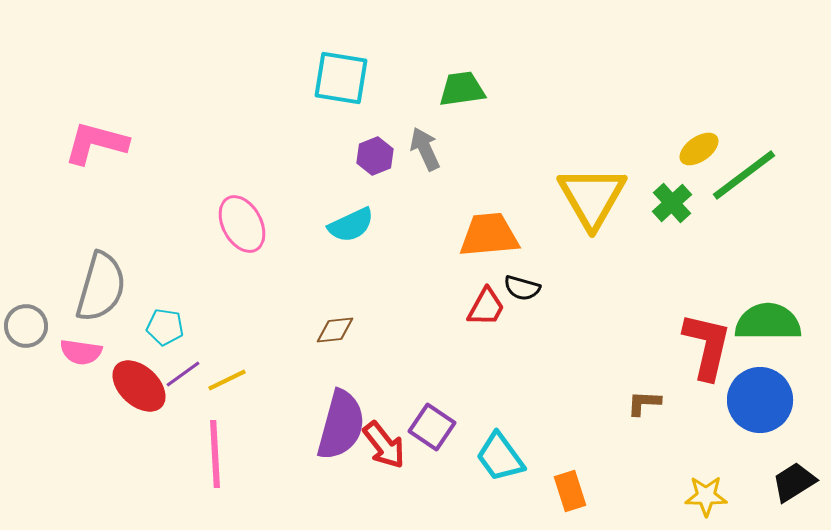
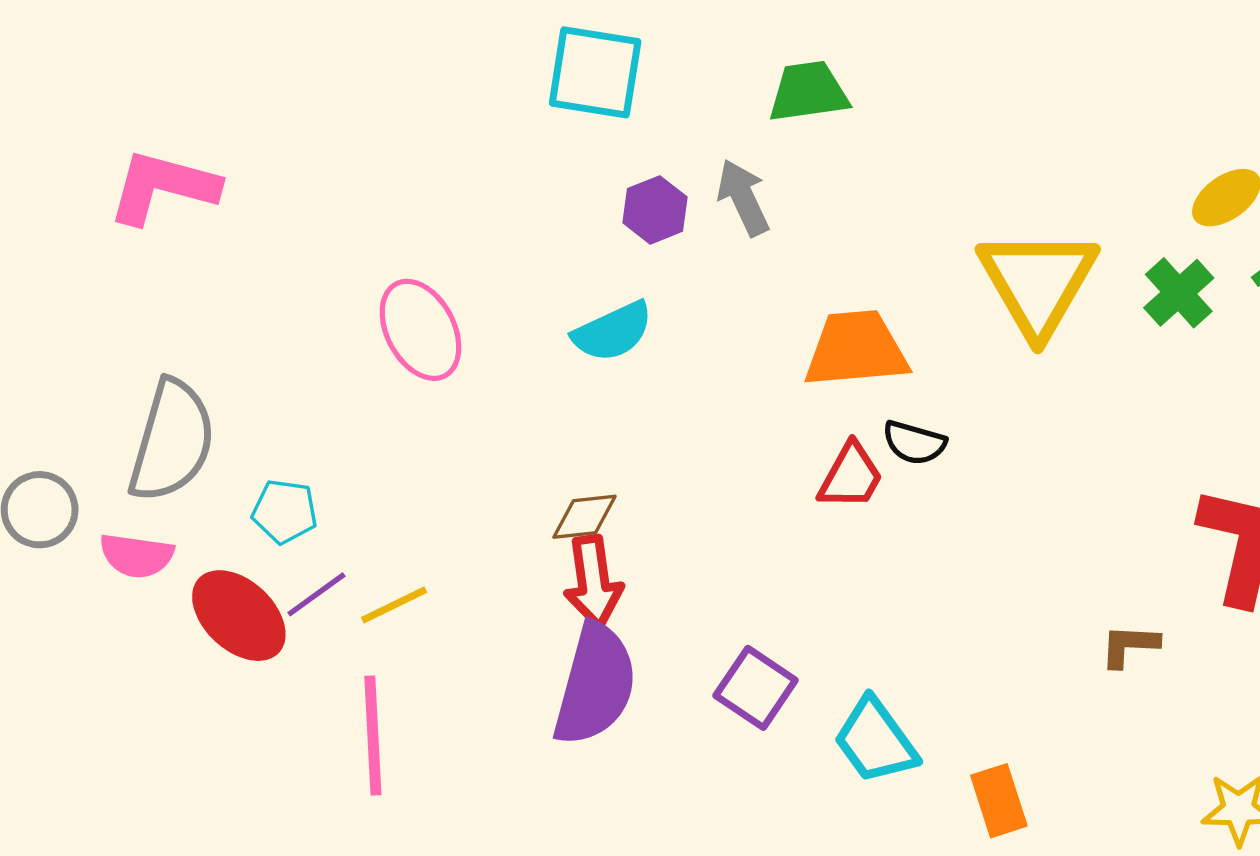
red arrow: (384, 445) -> (593, 582), moved, turned 30

